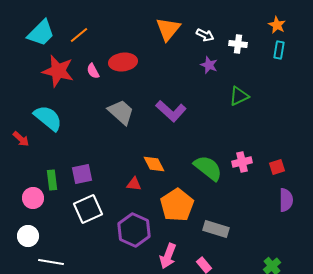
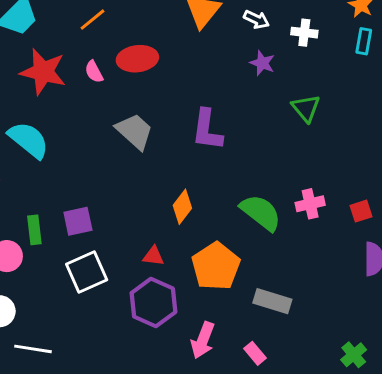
orange line: (79, 35) -> (92, 20), moved
green triangle: (239, 96) -> (306, 108), turned -45
purple L-shape: (171, 111) -> (207, 130), turned 56
orange diamond: (154, 164) -> (182, 207), turned 65
red triangle: (134, 184) -> (153, 256), moved

